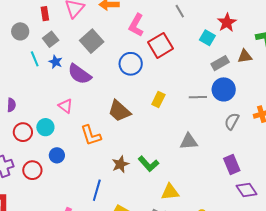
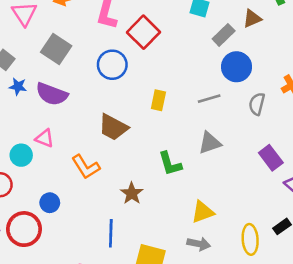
gray line: (198, 97) -> (209, 99), moved
cyan circle: (45, 127) -> (21, 155), moved
green L-shape: (148, 164) -> (170, 164), moved, turned 40
red circle: (32, 170) -> (24, 229), size x1.4

